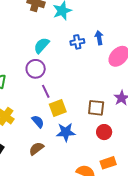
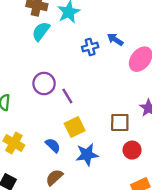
blue arrow: (99, 38) -> (115, 39), turned -40
cyan semicircle: (42, 45) -> (41, 31), moved
purple line: (46, 91) -> (67, 96), moved

